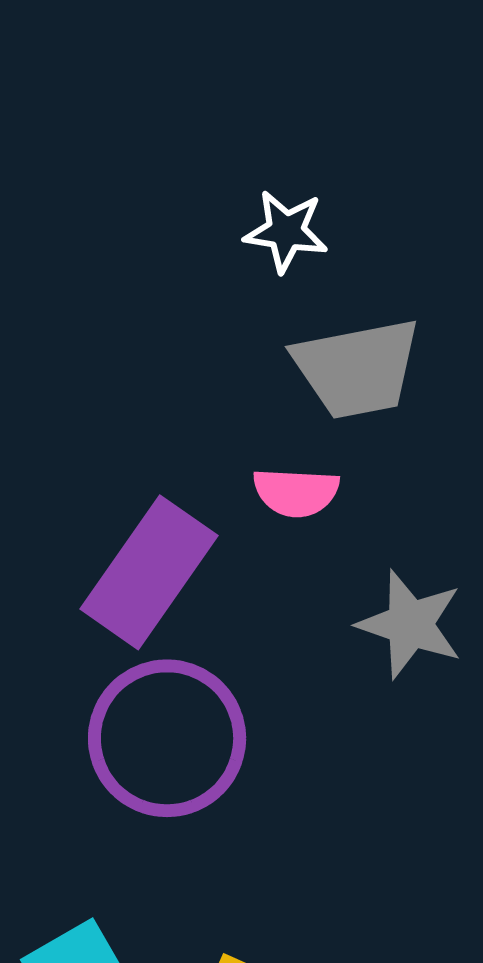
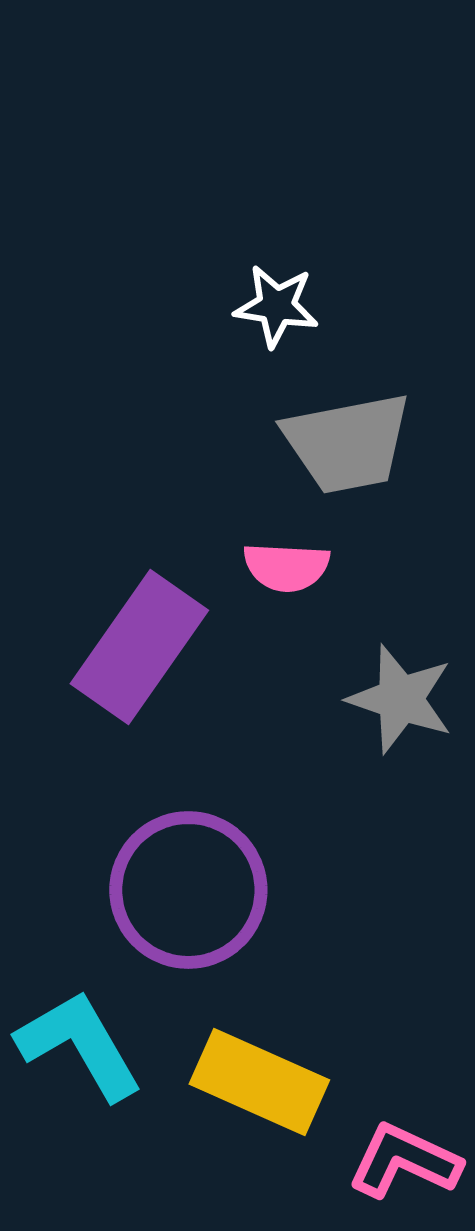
purple circle: (167, 738) -> (188, 890), moved

